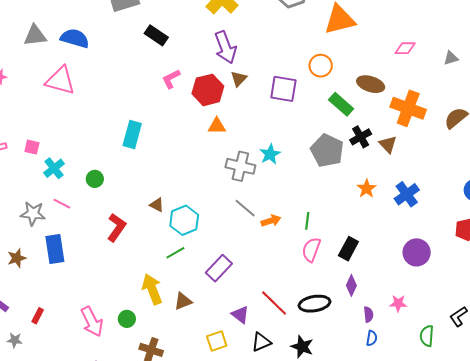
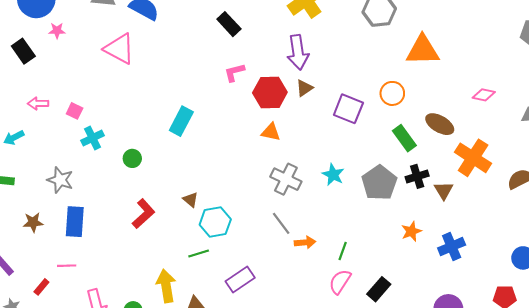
cyan star: (270, 154) -> (333, 175), moved, turned -30
pink line: (62, 204) -> (67, 266), moved, turned -42

